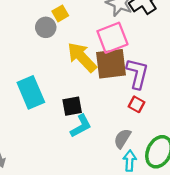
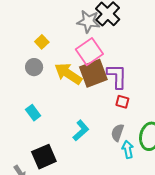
gray circle: (46, 27) -> (34, 67), moved
cyan rectangle: (31, 92) -> (33, 113), size x0.6
black square: (72, 106) -> (44, 157), moved, size x1.4

